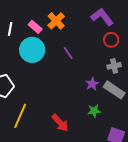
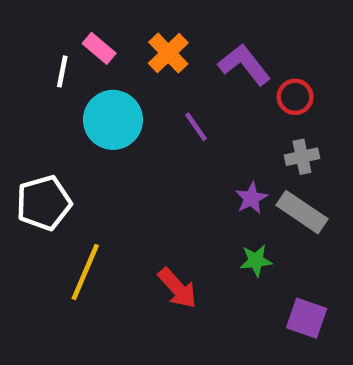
purple L-shape: (102, 17) -> (244, 65), moved
pink rectangle: (35, 27) -> (99, 48), moved

